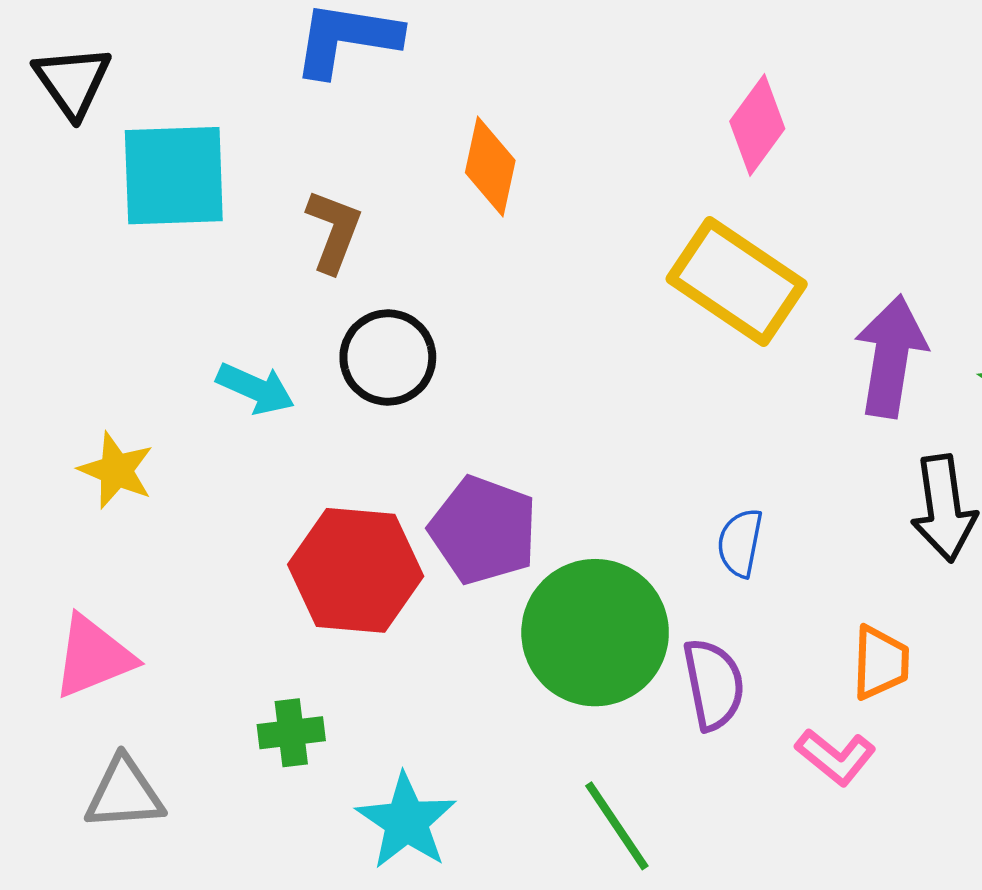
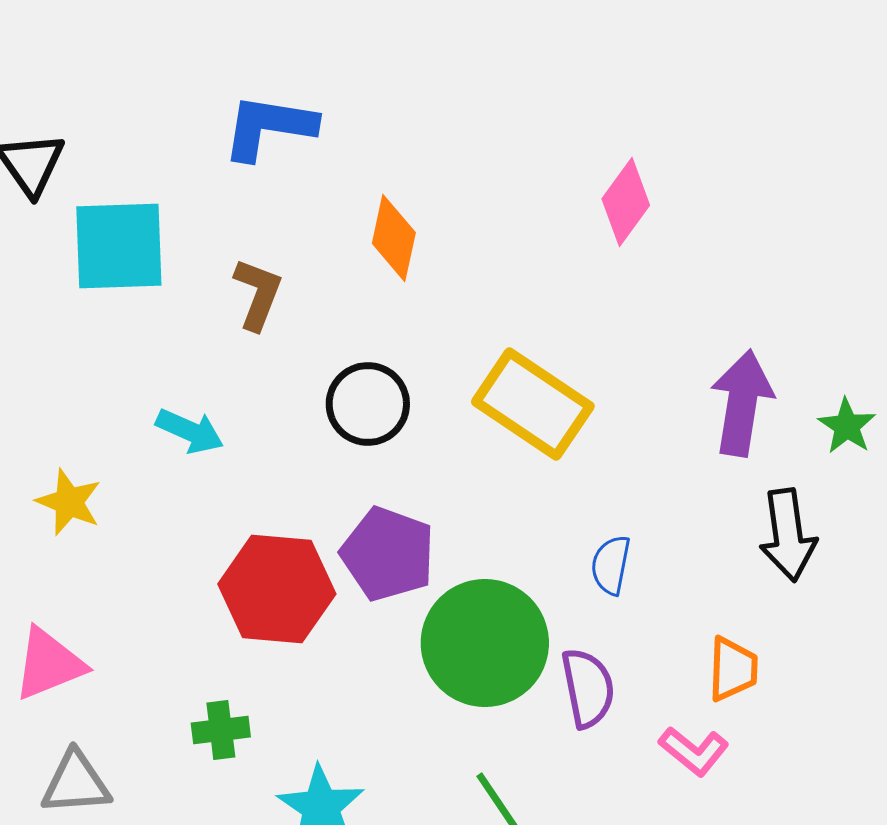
yellow rectangle: (737, 282) -> (533, 404), moved
black circle: (388, 357) -> (368, 404), moved

